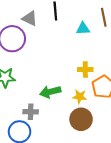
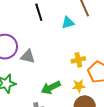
gray triangle: (30, 18) -> (28, 56), moved

